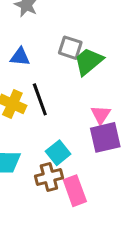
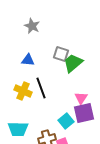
cyan square: (58, 153) -> (66, 121), moved

